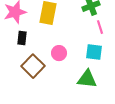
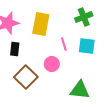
pink line: (100, 27) -> (64, 44), moved
cyan square: (94, 52) -> (87, 46), moved

